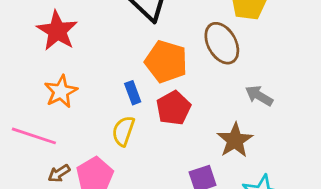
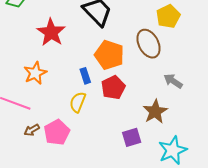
red star: (57, 31) -> (51, 32), moved

